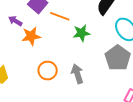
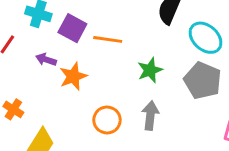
green star: (82, 33) -> (150, 70), moved
gray arrow: (77, 74) -> (150, 116), turned 36

